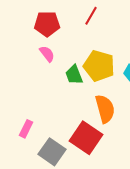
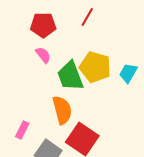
green trapezoid: (74, 75) -> (70, 76), size x1.5
orange semicircle: (105, 109) -> (62, 110), moved

